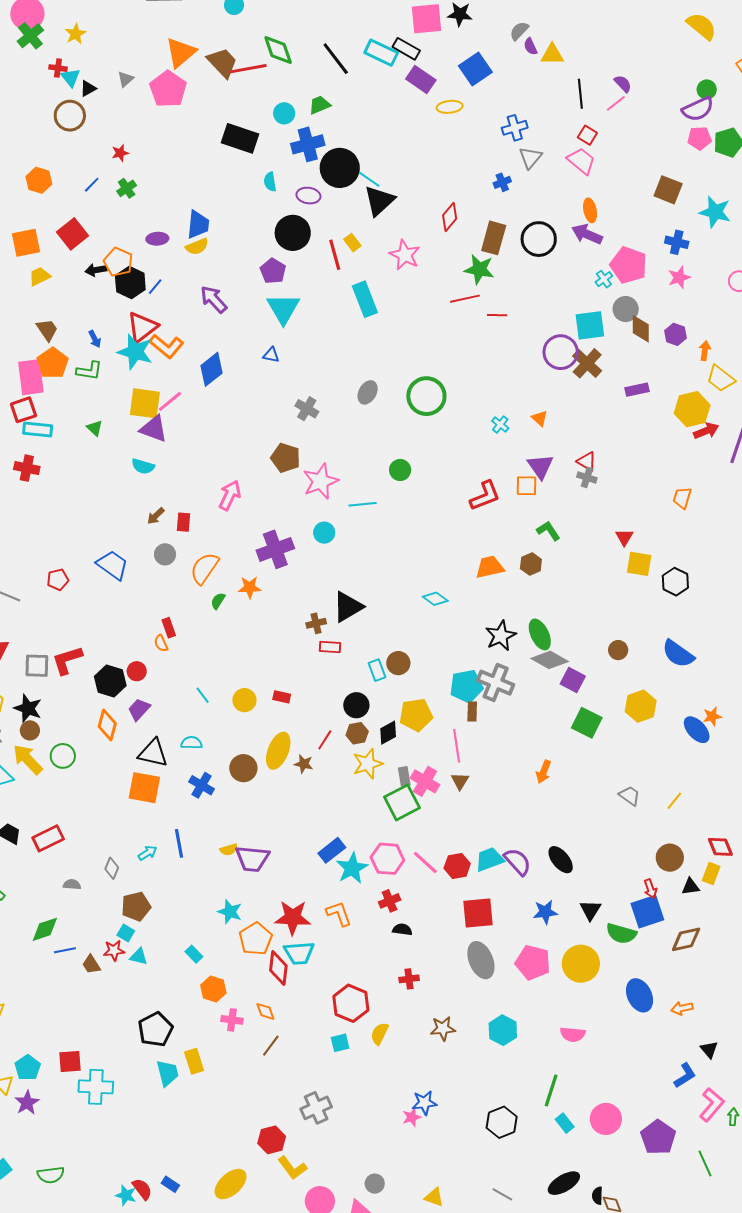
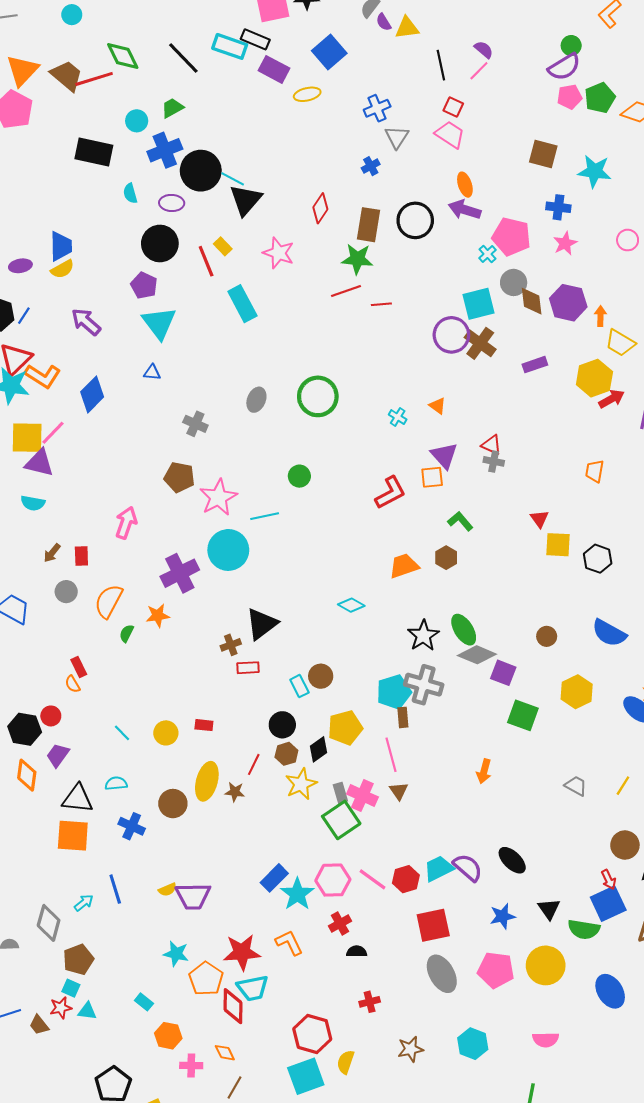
purple hexagon: (676, 334) -> (568, 303), size x1.6
cyan circle: (324, 533) -> (228, 550), size x1.8
gray diamond: (112, 868) -> (49, 923), size x1.6
cyan square: (340, 1043) -> (306, 1076), size x1.8

